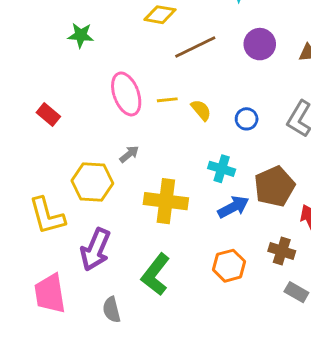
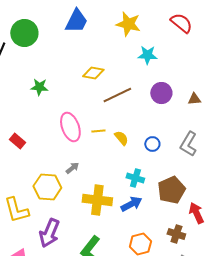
blue arrow: (233, 207) -> (131, 204), moved

